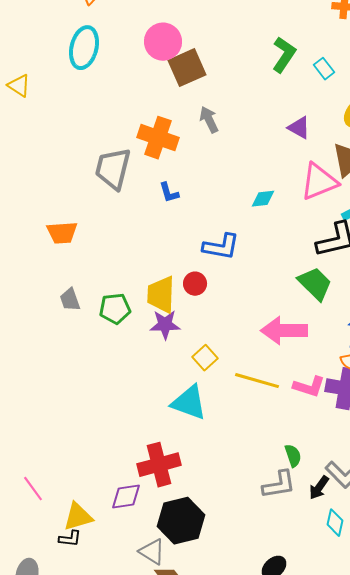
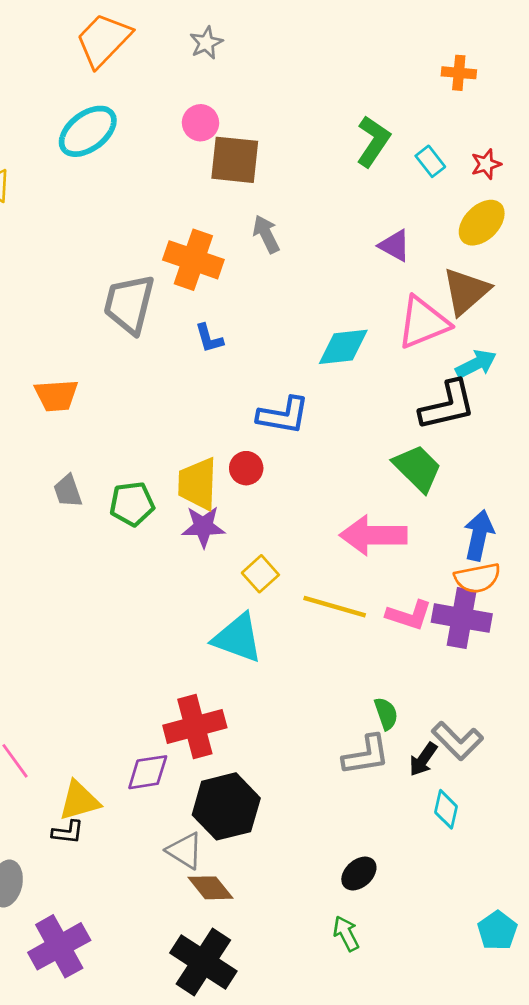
pink circle: (163, 42) -> (200, 123), size x0.7
cyan ellipse: (84, 48) -> (88, 131), turned 39
brown square: (187, 68) -> (235, 160), turned 30
cyan diamond: (263, 199) -> (343, 347), size x1.5

